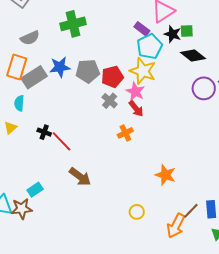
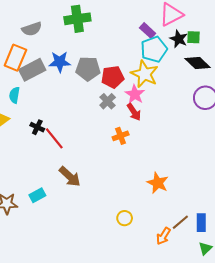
cyan rectangle: (35, 190) -> (37, 195), moved
orange arrow: (176, 226) -> (163, 236), size x0.7

